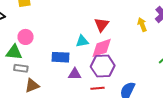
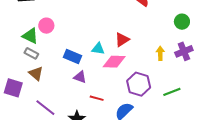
purple hexagon: (103, 66) -> (139, 84), moved
brown triangle: (32, 86) -> (36, 73), turned 42

